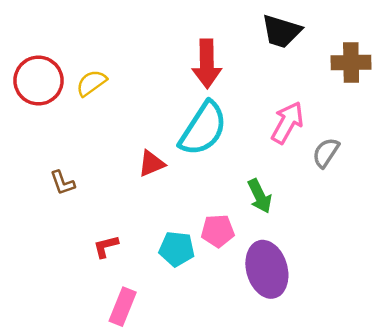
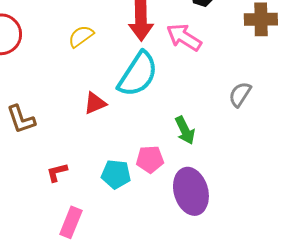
yellow semicircle: (91, 83) -> (81, 36), moved
pink arrow: (287, 123) -> (184, 37), moved, turned -87
brown L-shape: (63, 183) -> (21, 119), size x1.4

